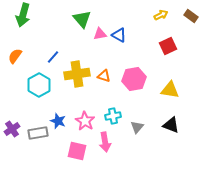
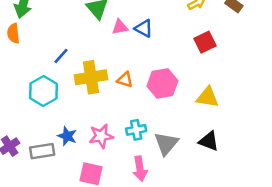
orange semicircle: (15, 56) -> (13, 33), moved, turned -42
pink star: (85, 121) -> (101, 136), turned 30
gray triangle: (137, 127) -> (166, 144), size x1.5
pink arrow: (105, 142) -> (140, 169), moved

